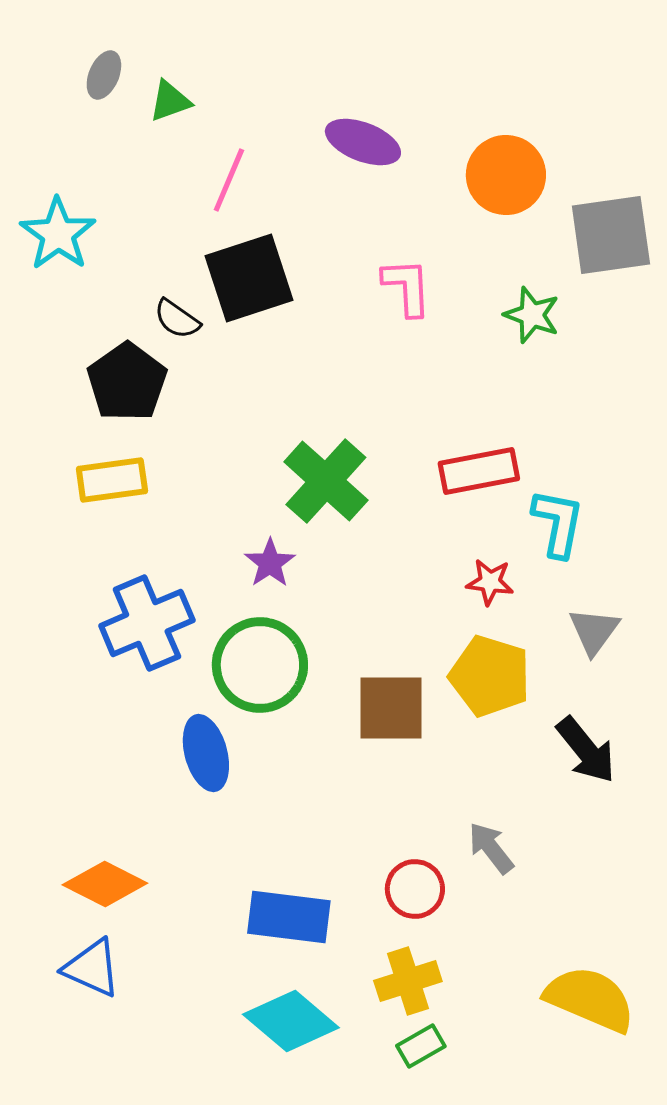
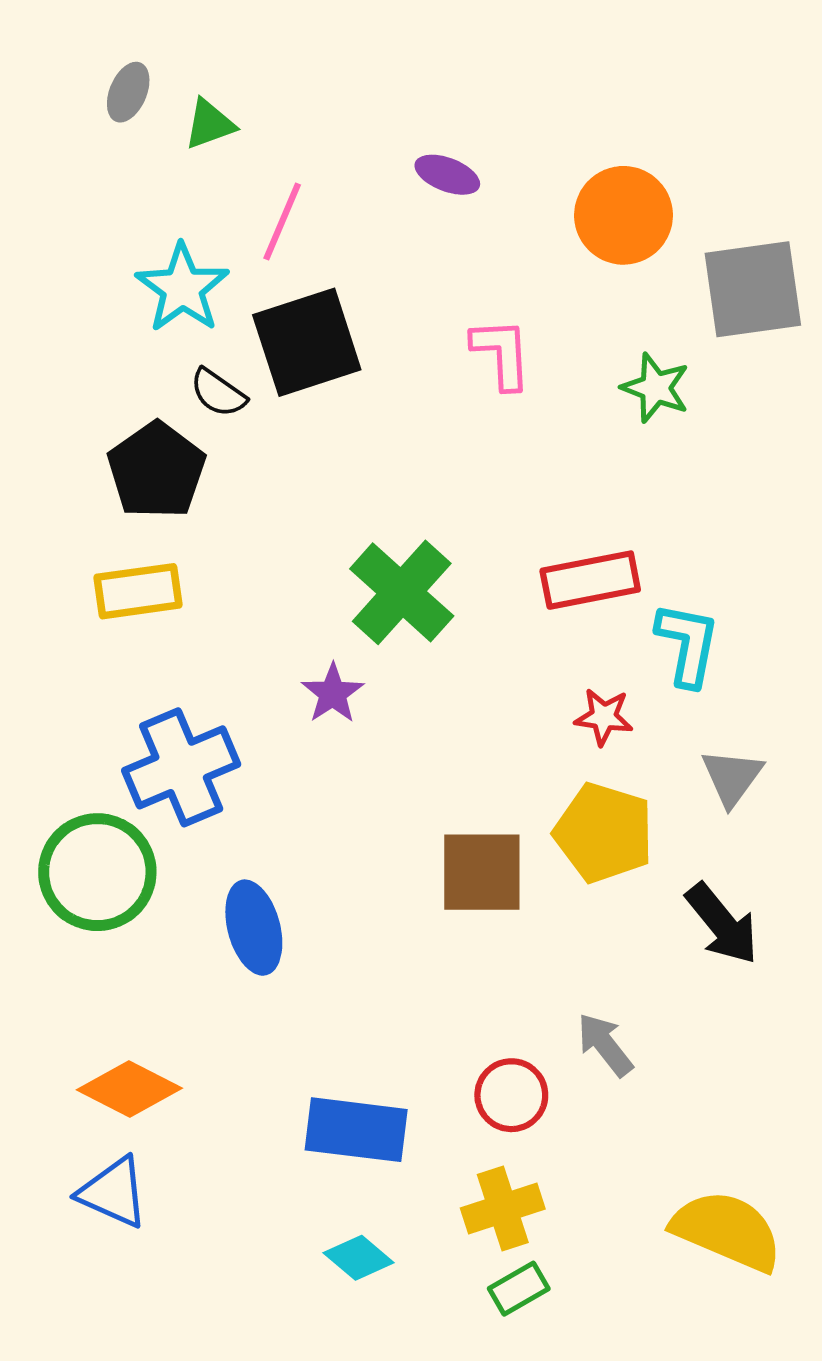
purple ellipse: (363, 142) -> (447, 175), size x0.7
cyan star: (58, 234) -> (182, 288), moved
green circle: (260, 665) -> (97, 872), moved
cyan diamond: (291, 1021) -> (359, 1258), size x0.6

